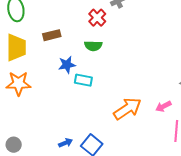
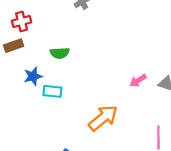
red cross: (97, 18) -> (22, 21), moved, turned 36
pink arrow: (163, 106) -> (138, 81), moved

